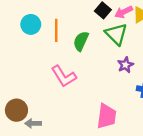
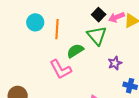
green triangle: (116, 34) -> (97, 36), moved
green semicircle: (81, 41) -> (75, 51), moved, turned 30

